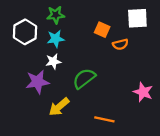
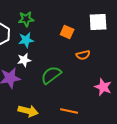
orange semicircle: (120, 44) -> (83, 55), moved
yellow arrow: (59, 107) -> (28, 111), moved, turned -126

